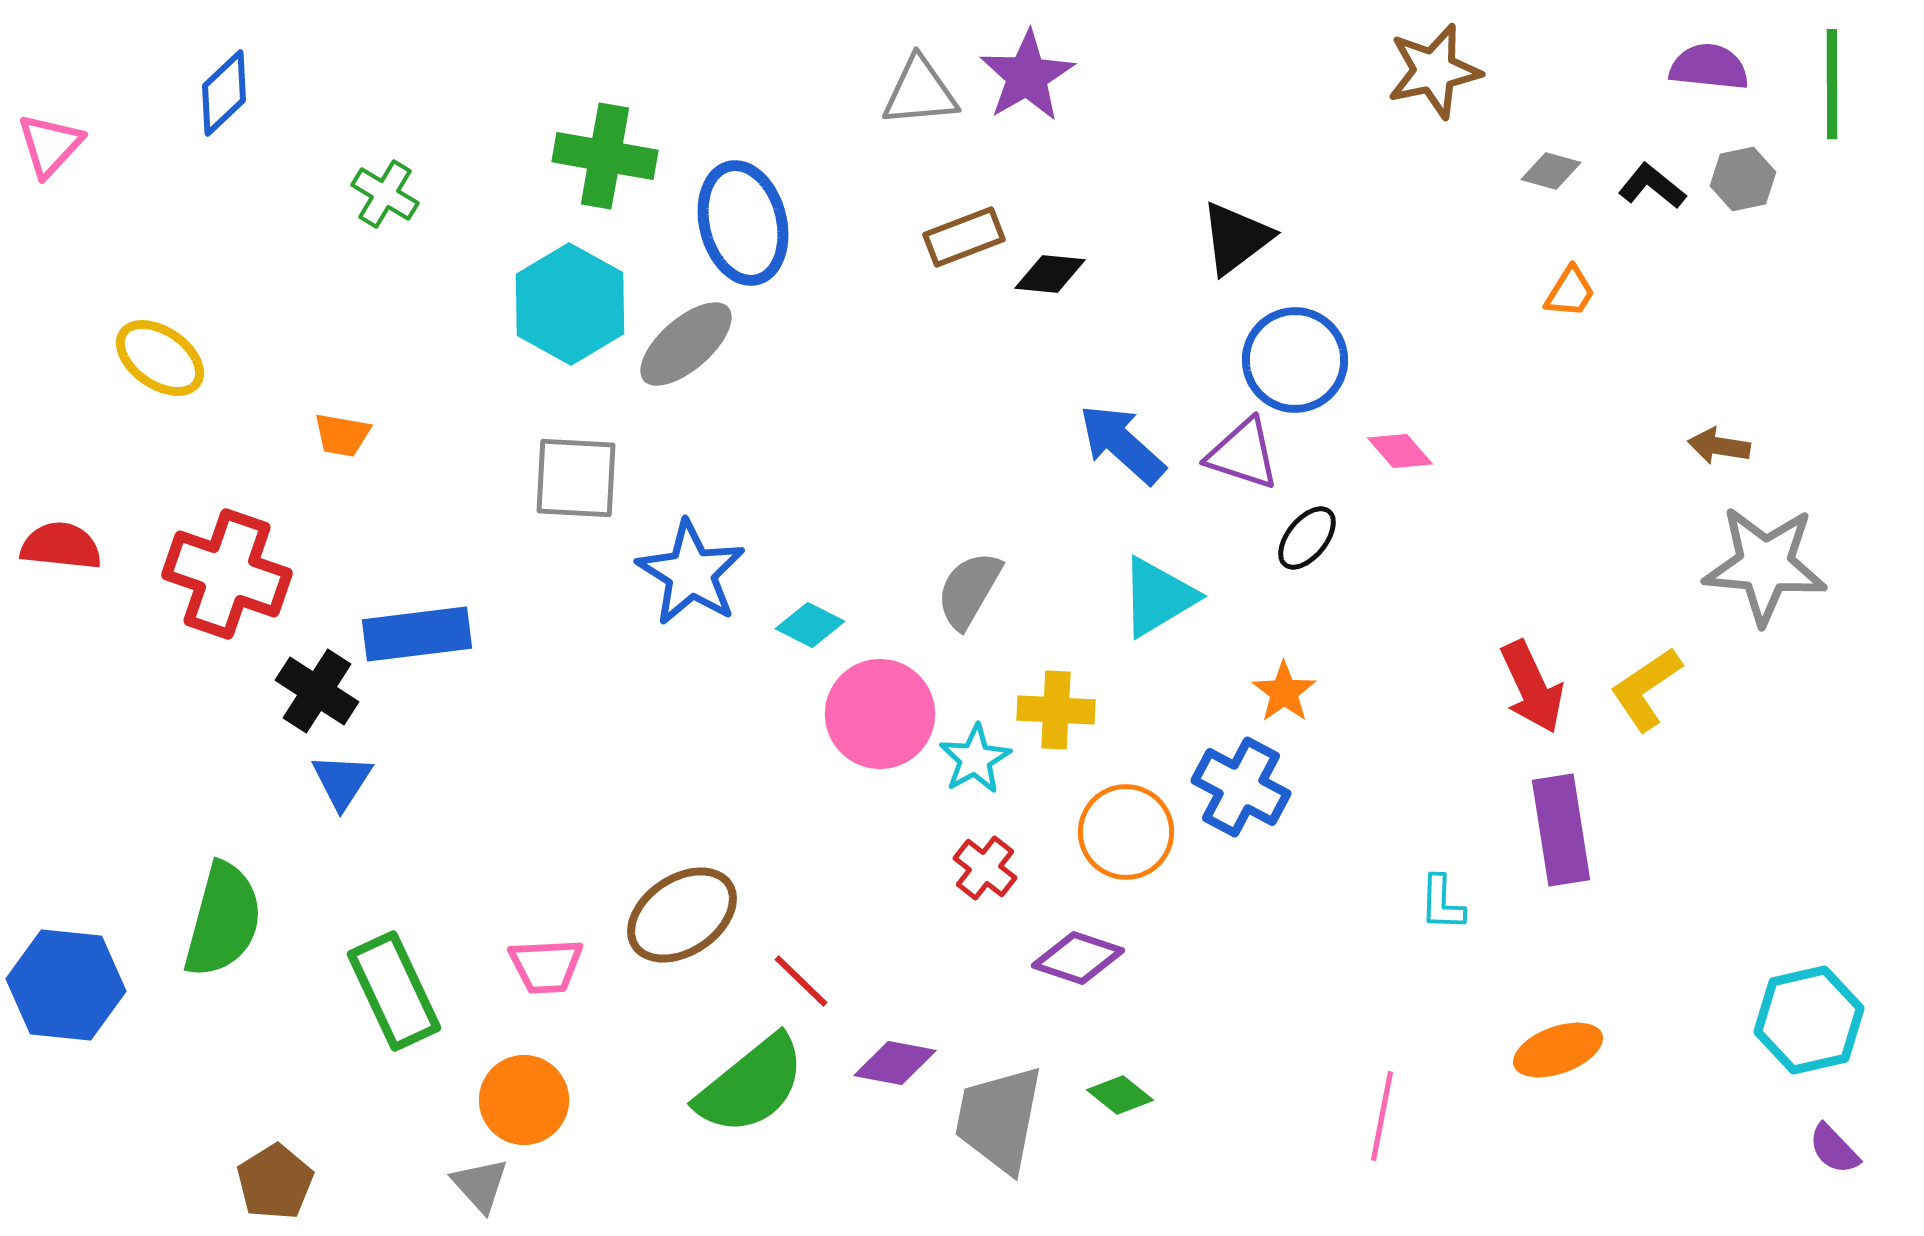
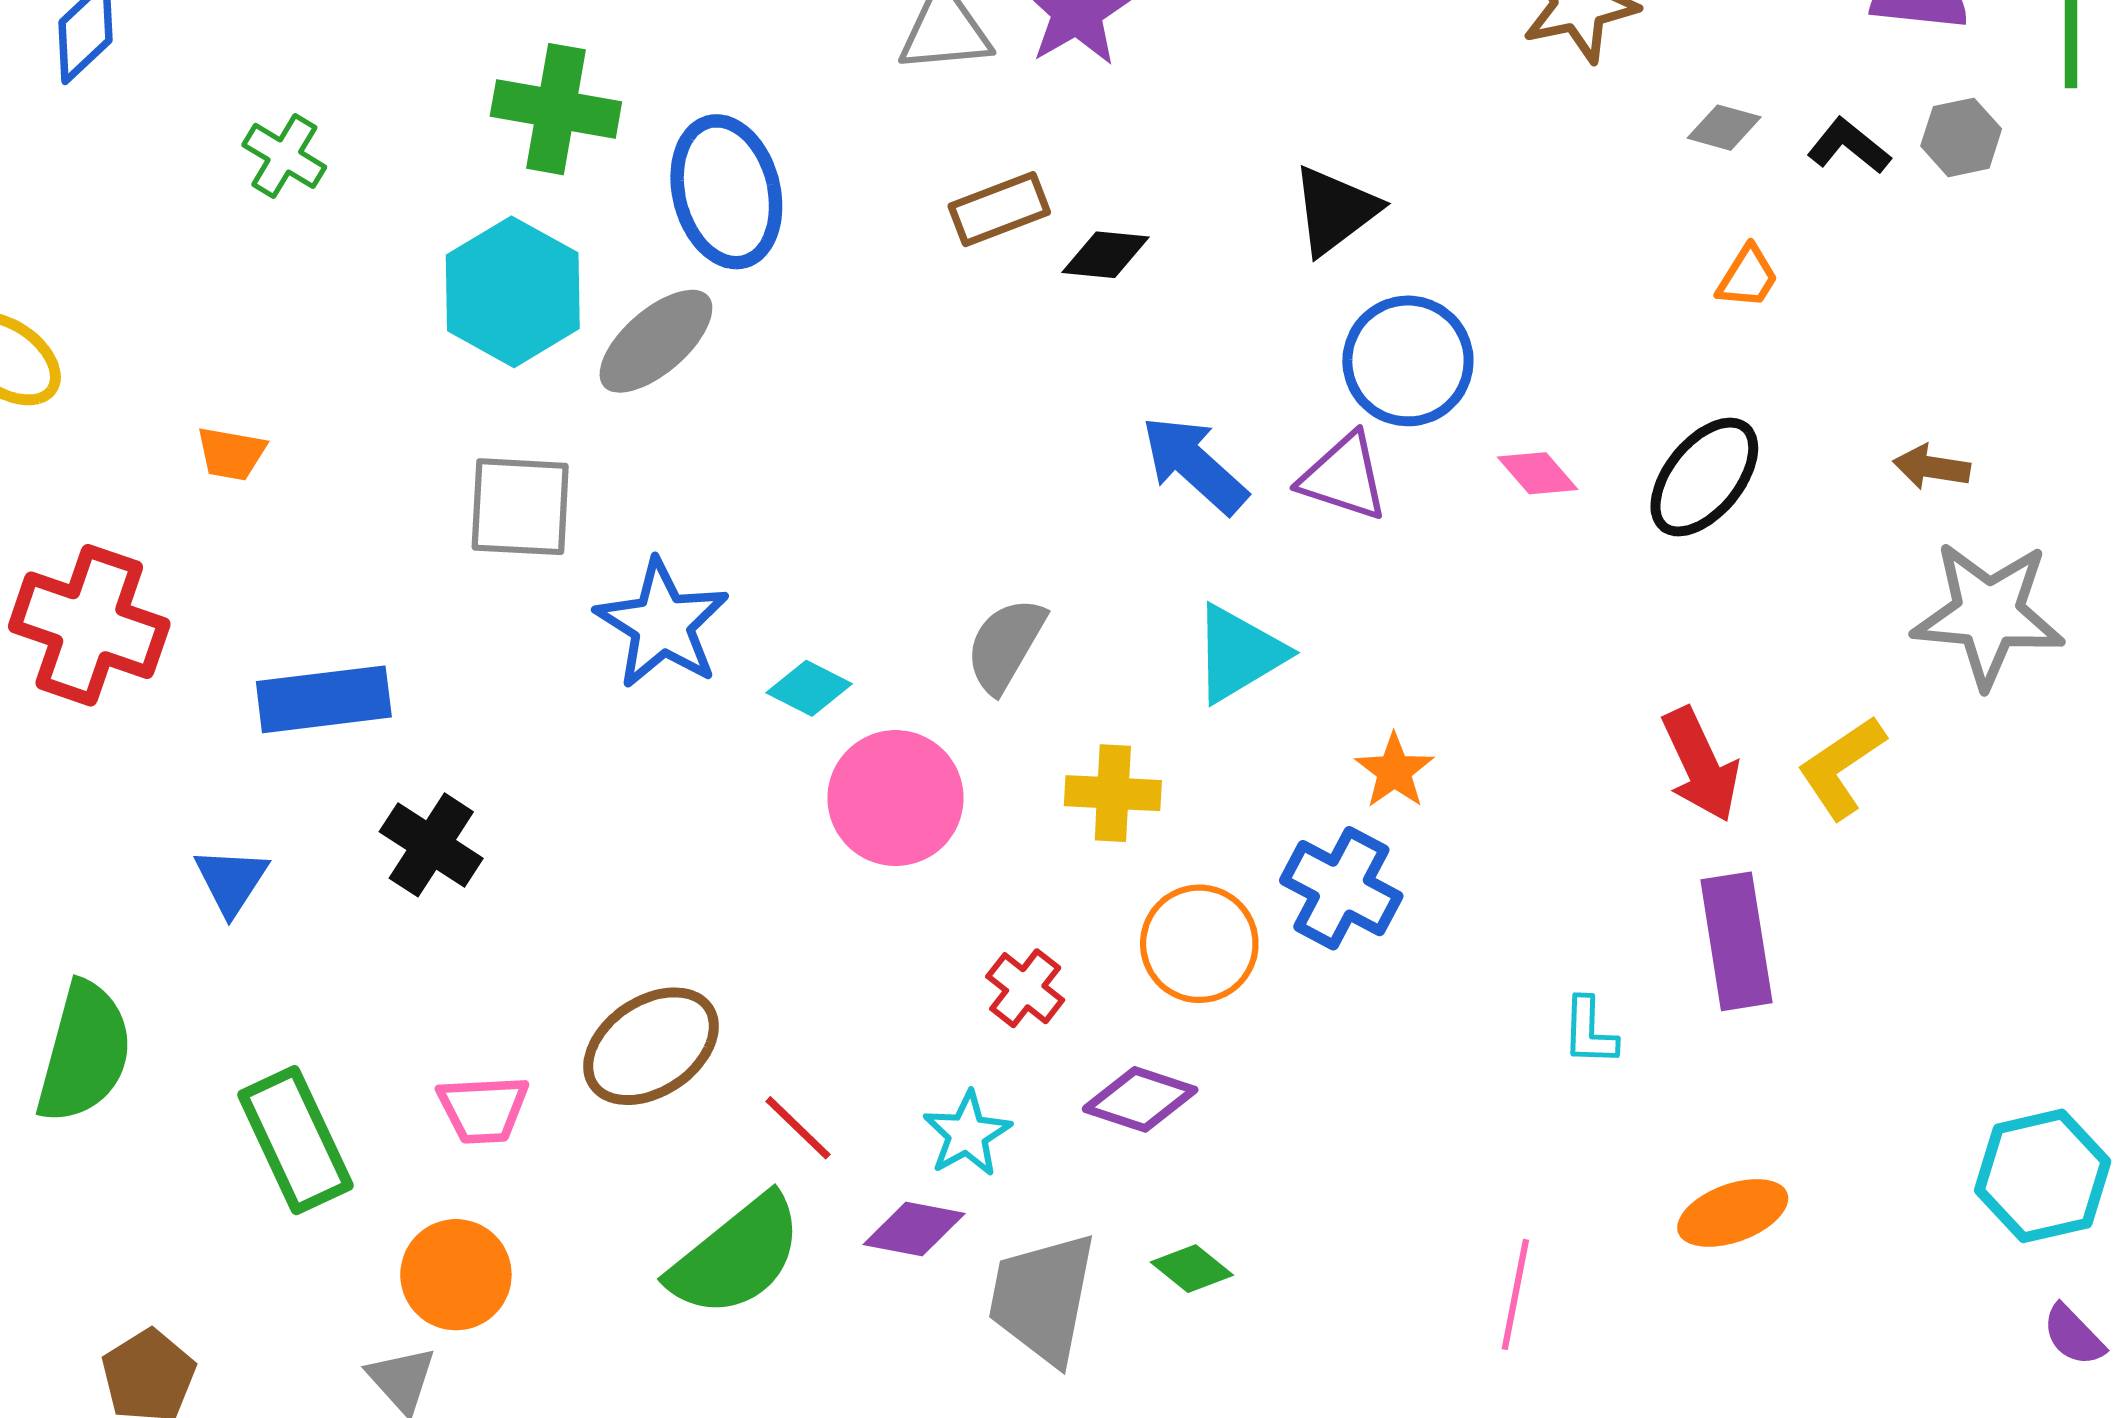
black ellipse: (1307, 538) -> (1704, 477), moved, size x1.5
black cross: (317, 691) -> (431, 845), moved
cyan star: (975, 759) -> (967, 1134), moved

